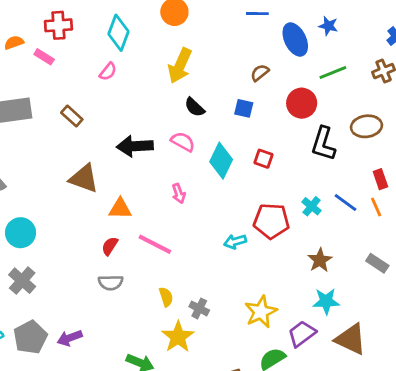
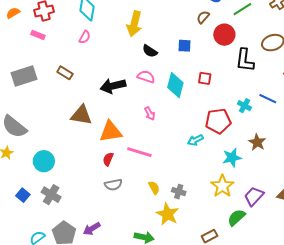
orange semicircle: (14, 43) -> (13, 13), moved
brown semicircle: (260, 73) -> (203, 17), moved
orange triangle: (120, 209) -> (111, 132), size x1.4
cyan star: (326, 301) -> (232, 158), moved

